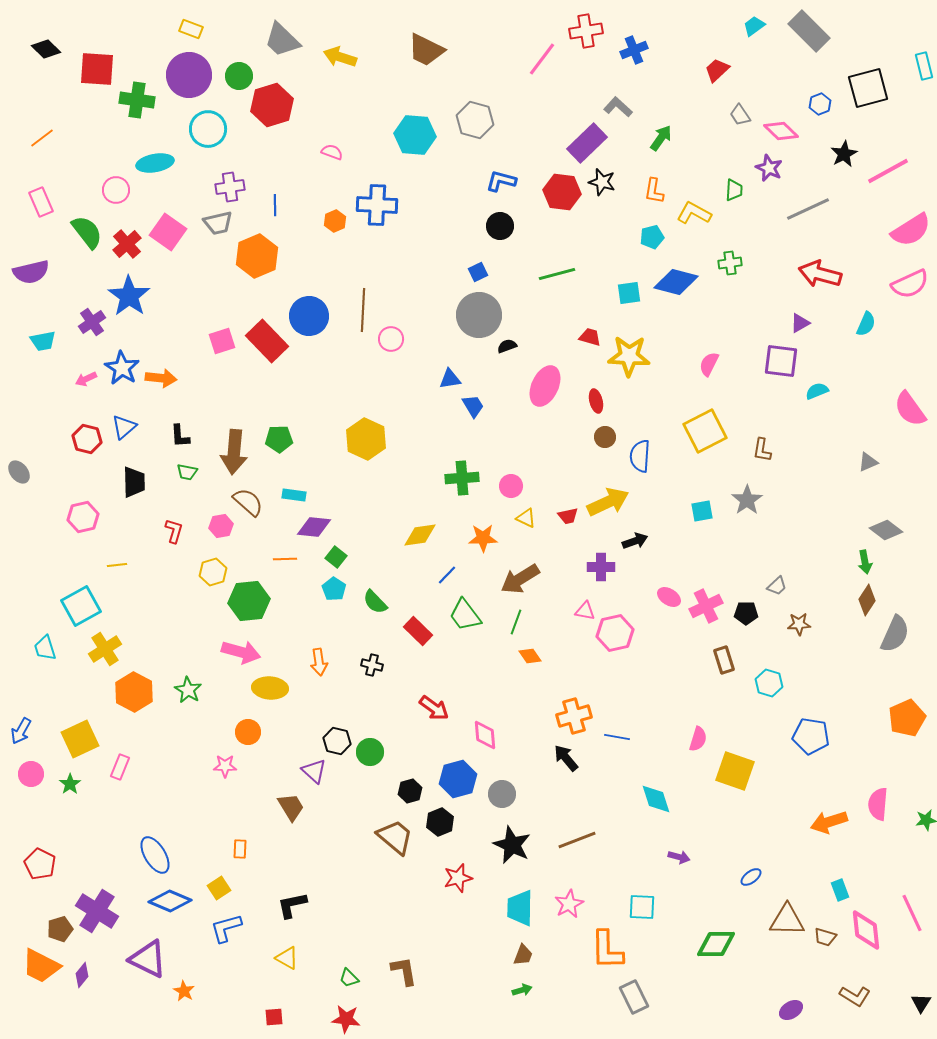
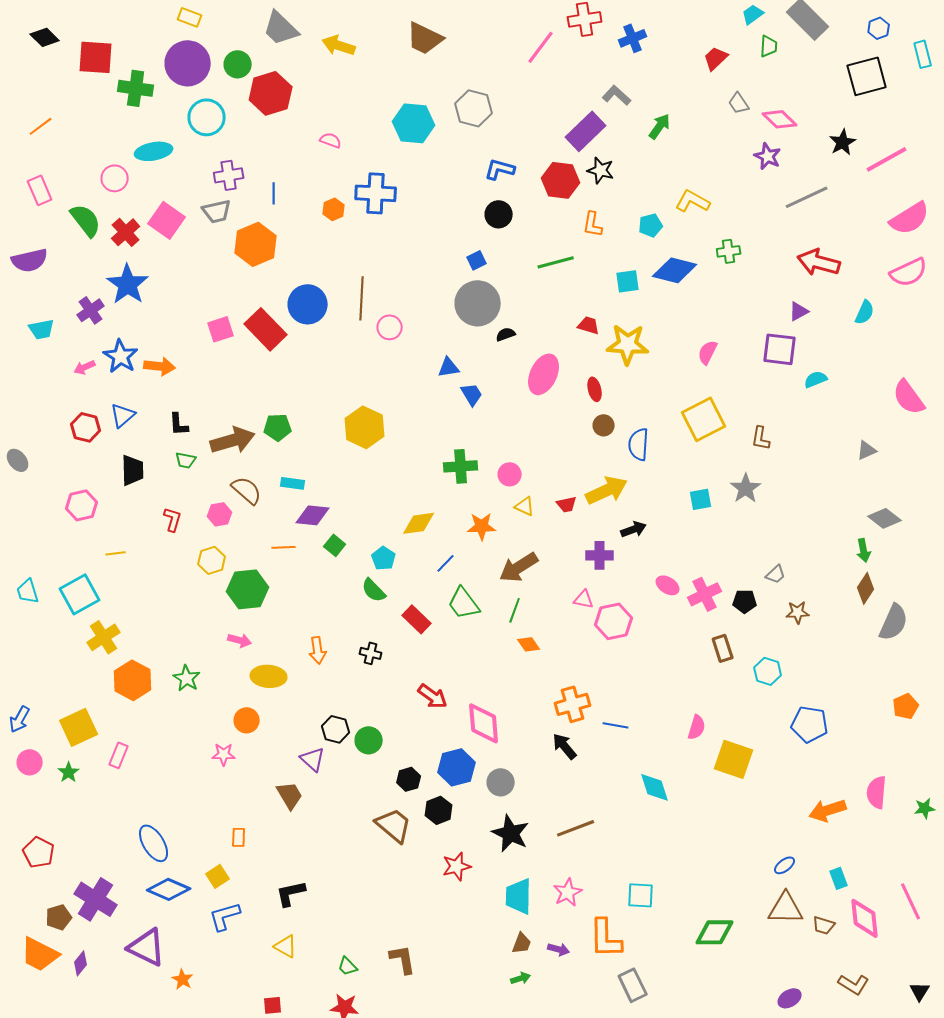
blue hexagon: (820, 104) -> (879, 28), moved
green trapezoid: (734, 190) -> (769, 46), moved
orange L-shape: (654, 191) -> (593, 224), moved
brown arrow: (234, 452) -> (233, 440), turned -111
cyan pentagon: (334, 589) -> (384, 558), moved
cyan trapezoid: (45, 648) -> (28, 591), moved
pink arrow: (241, 652) -> (240, 640), size x0.6
orange pentagon: (907, 718) -> (906, 706), size x0.7
pink diamond: (485, 735) -> (484, 723), size x1.4
purple arrow: (679, 857) -> (559, 949), moved
blue ellipse: (751, 877) -> (785, 865), moved

